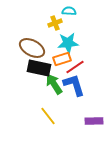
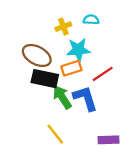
cyan semicircle: (69, 11) -> (91, 20), moved
red line: (75, 67) -> (103, 74), moved

